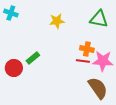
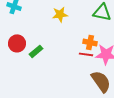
red circle: (14, 68) -> (17, 43), moved

